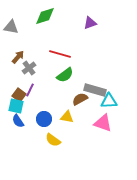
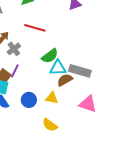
red line: (60, 54) -> (35, 28), moved
cyan triangle: (109, 101) -> (58, 68), moved
yellow semicircle: (53, 140) -> (50, 125), moved

